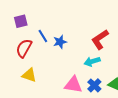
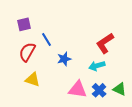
blue star: (60, 42) -> (64, 59), moved

